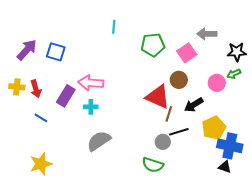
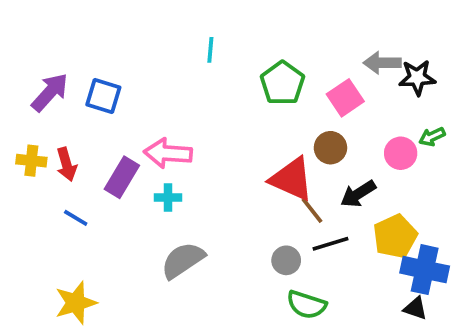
green pentagon: (153, 45) -> (282, 83), turned -30
black star: (237, 52) -> (417, 78), moved
brown line: (169, 114) -> (312, 210), turned -56
gray circle: (163, 142) -> (286, 260), moved
green semicircle: (153, 165) -> (306, 305), moved

